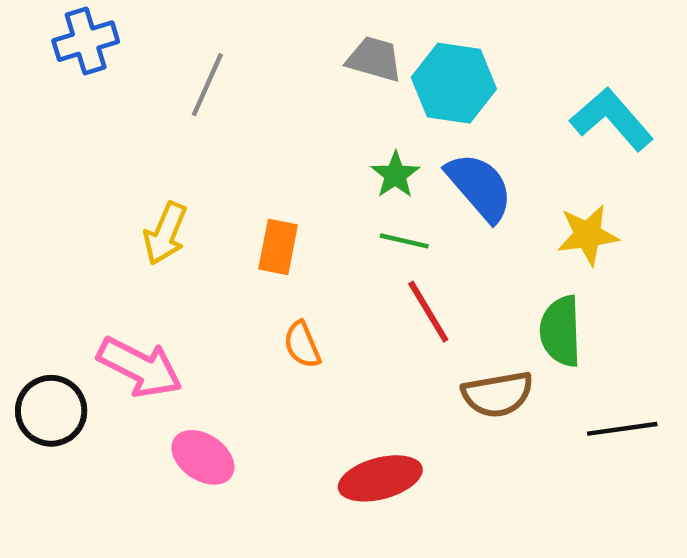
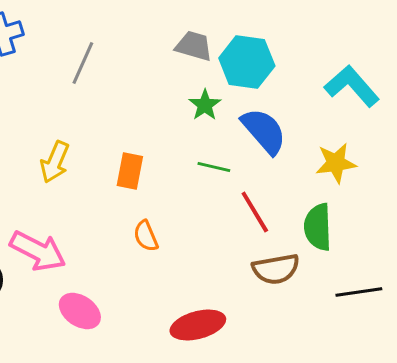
green star: (395, 175) -> (205, 105), moved
red line: (428, 312) -> (255, 212), moved

